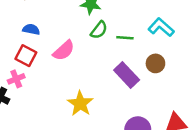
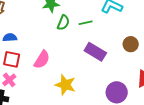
pink semicircle: (64, 50) -> (42, 60), moved
brown circle: (155, 63) -> (131, 44), moved

